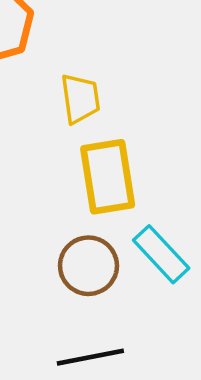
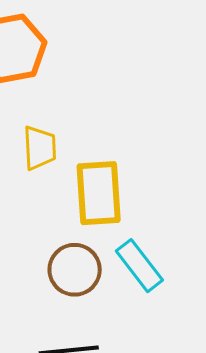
yellow trapezoid: (80, 99) -> (40, 148), moved

